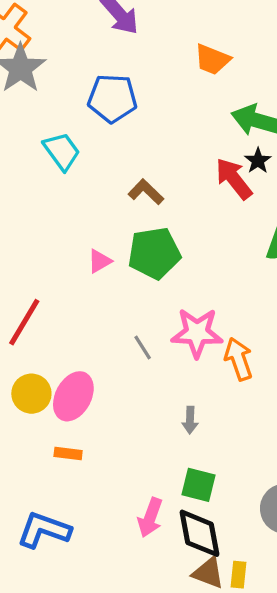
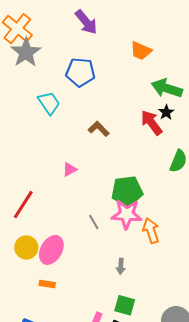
green pentagon: (154, 253) -> (127, 191), moved

